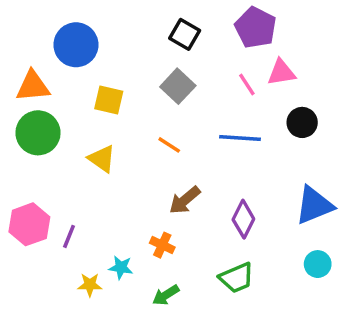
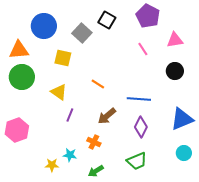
pink triangle: (281, 72) -> (175, 40), moved
gray square: (178, 86) -> (82, 33), moved
blue line: (240, 138) -> (139, 99), moved
purple line: (69, 236) -> (70, 115), moved

